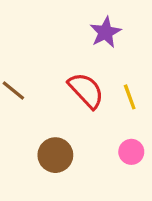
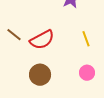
red semicircle: (86, 90) -> (42, 40), moved, turned 105

